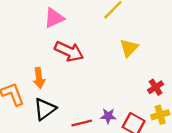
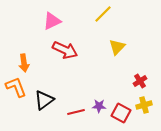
orange arrow: (39, 78) -> (24, 63), moved

